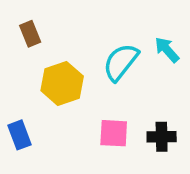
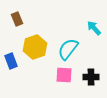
cyan semicircle: (121, 62) -> (68, 49), moved
blue rectangle: (20, 135) -> (11, 61), moved

